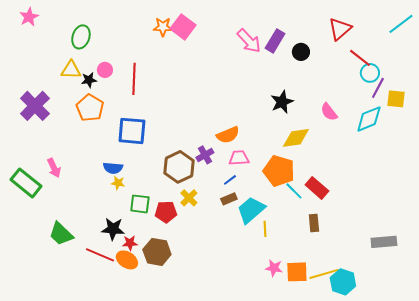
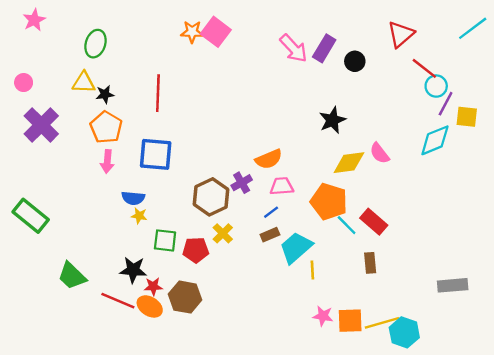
pink circle: (105, 70) -> (24, 83), moved
pink semicircle: (329, 112) -> (380, 153), moved
pink arrow: (54, 168) -> (107, 161), moved, turned 30

